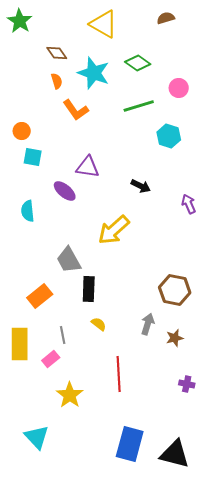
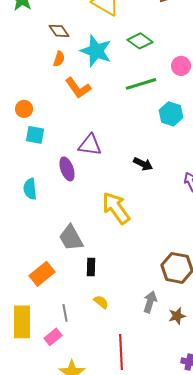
orange semicircle: (57, 81) -> (59, 59), turned 35
purple ellipse: (65, 191) -> (67, 169), turned 30
yellow arrow: (114, 230) -> (116, 208), turned 96
black rectangle: (89, 289) -> (91, 267), size x0.7

